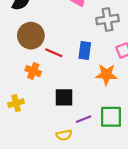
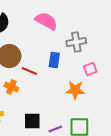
blue rectangle: (85, 50) -> (54, 60), moved
black square: (64, 97) -> (32, 121), moved

